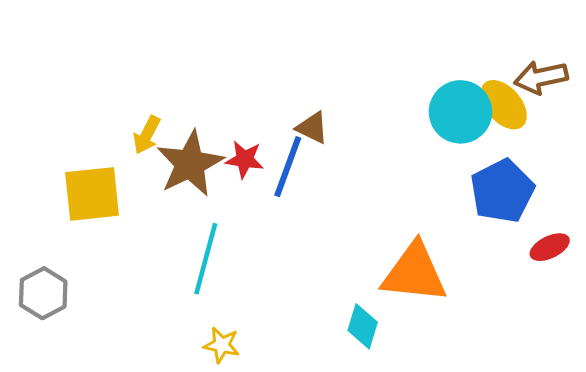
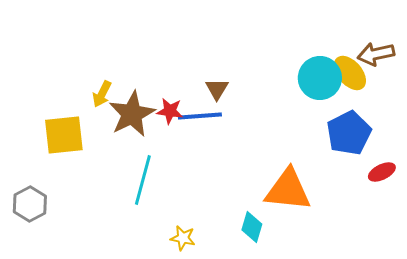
brown triangle: (312, 128) -> (217, 89), turned 35
blue line: (288, 167) -> (200, 116), turned 66
yellow star: (222, 345) -> (183, 238), moved

